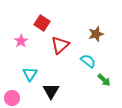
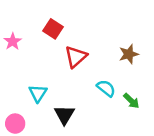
brown star: (96, 34) -> (129, 54), moved
pink star: (21, 41) -> (13, 41), moved
cyan semicircle: (88, 61) -> (106, 88), moved

